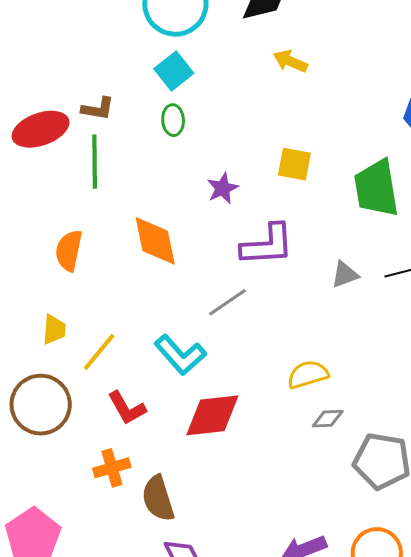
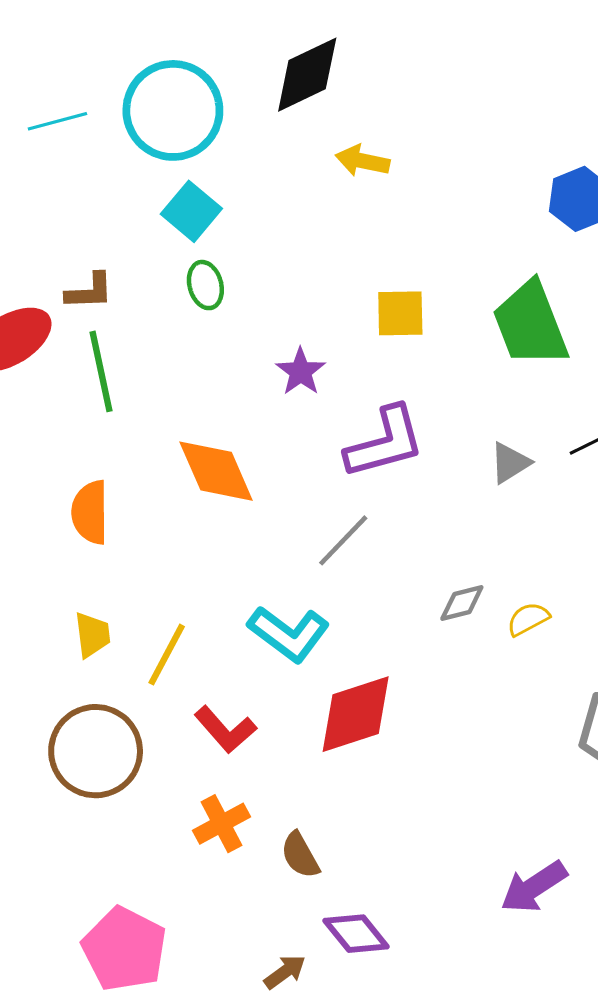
yellow semicircle: (308, 374) -> (528, 619), moved, size x0.7
gray diamond: (328, 419) -> (462, 603), moved
brown semicircle: (158, 498) -> (300, 855), size x0.7

